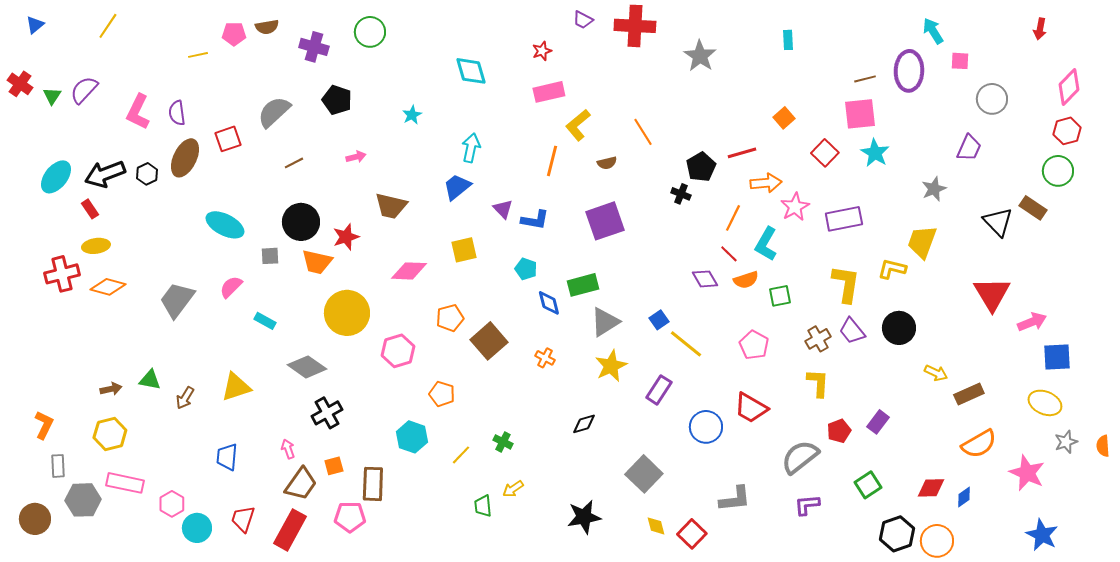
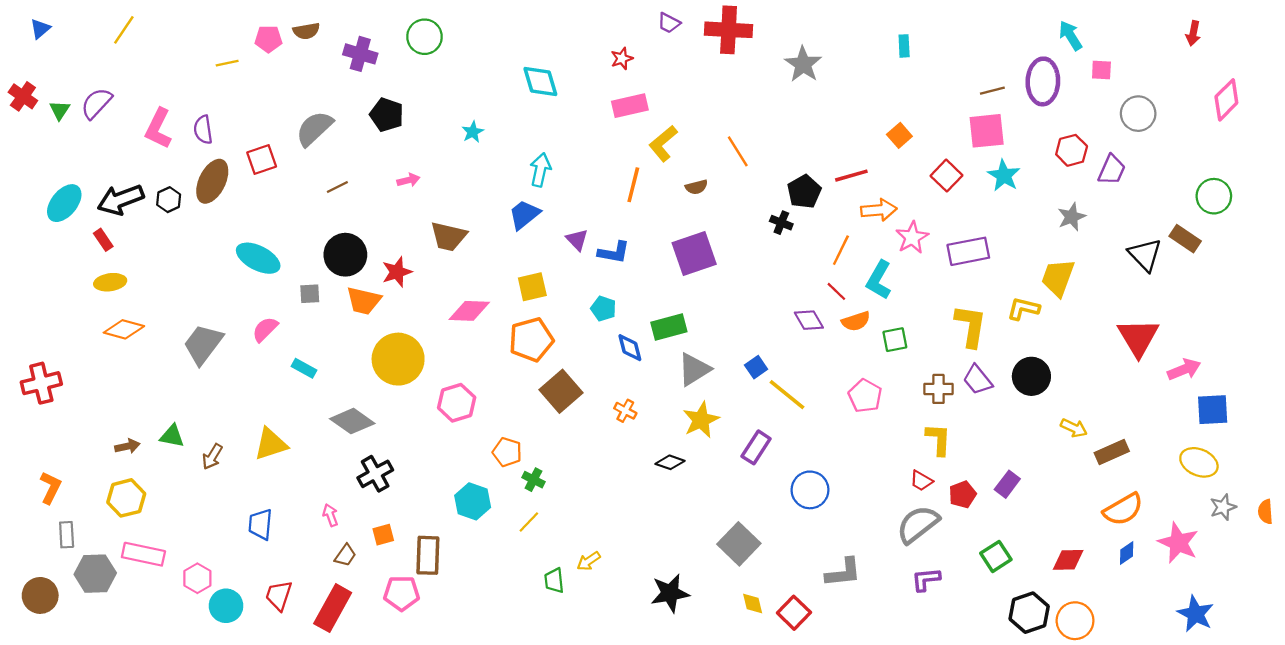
red hexagon: (1067, 131) -> (1072, 150), moved
red cross: (62, 274) -> (41, 383), moved
orange pentagon: (450, 318) -> (531, 340), moved, size x1.4
brown cross: (818, 339) -> (938, 389), turned 30
red trapezoid: (751, 408) -> (921, 481), moved, size x0.6
black diamond: (584, 424) -> (670, 462), moved, turned 35
green cross: (503, 442) -> (533, 480), moved
brown trapezoid: (301, 484) -> (345, 555), size x0.6
blue diamond: (964, 497) -> (1127, 553), moved

